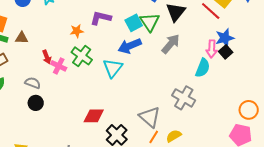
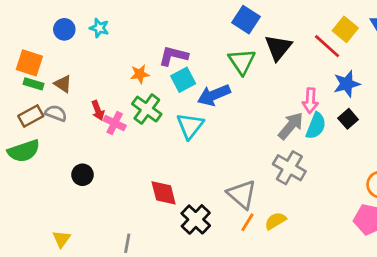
cyan square: (134, 23) -> (183, 80), moved
brown triangle: (22, 38) -> (63, 84), turned 32
gray arrow: (171, 44) -> (291, 126), moved
pink arrow: (212, 49) -> (310, 101), moved
black square: (226, 52) -> (348, 119), moved
gray semicircle: (33, 83) -> (56, 113), moved
red diamond: (94, 116) -> (164, 193), turned 75

